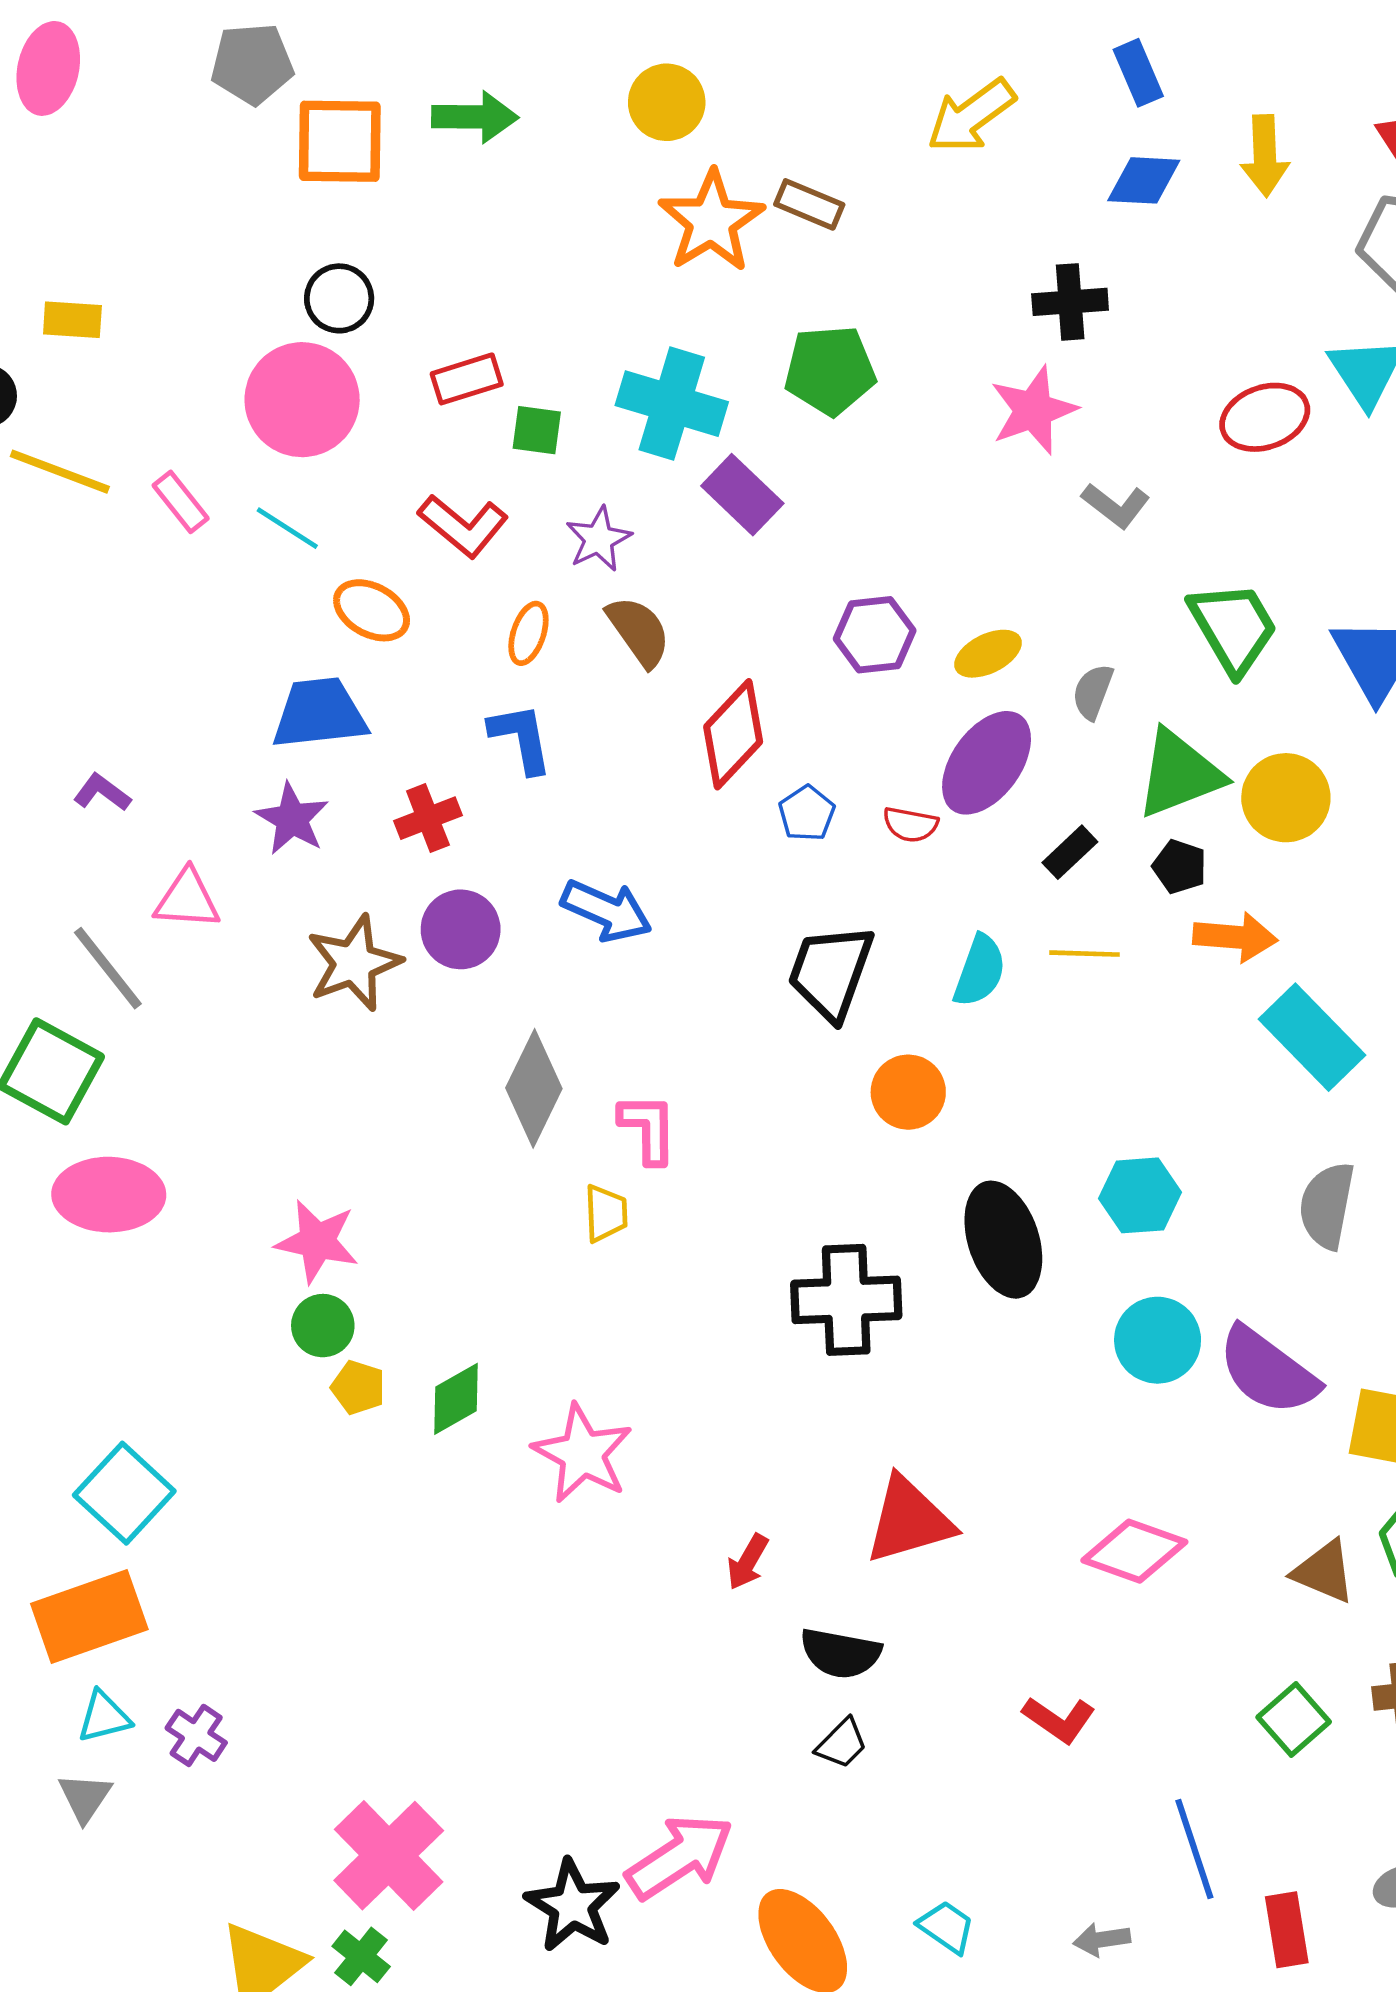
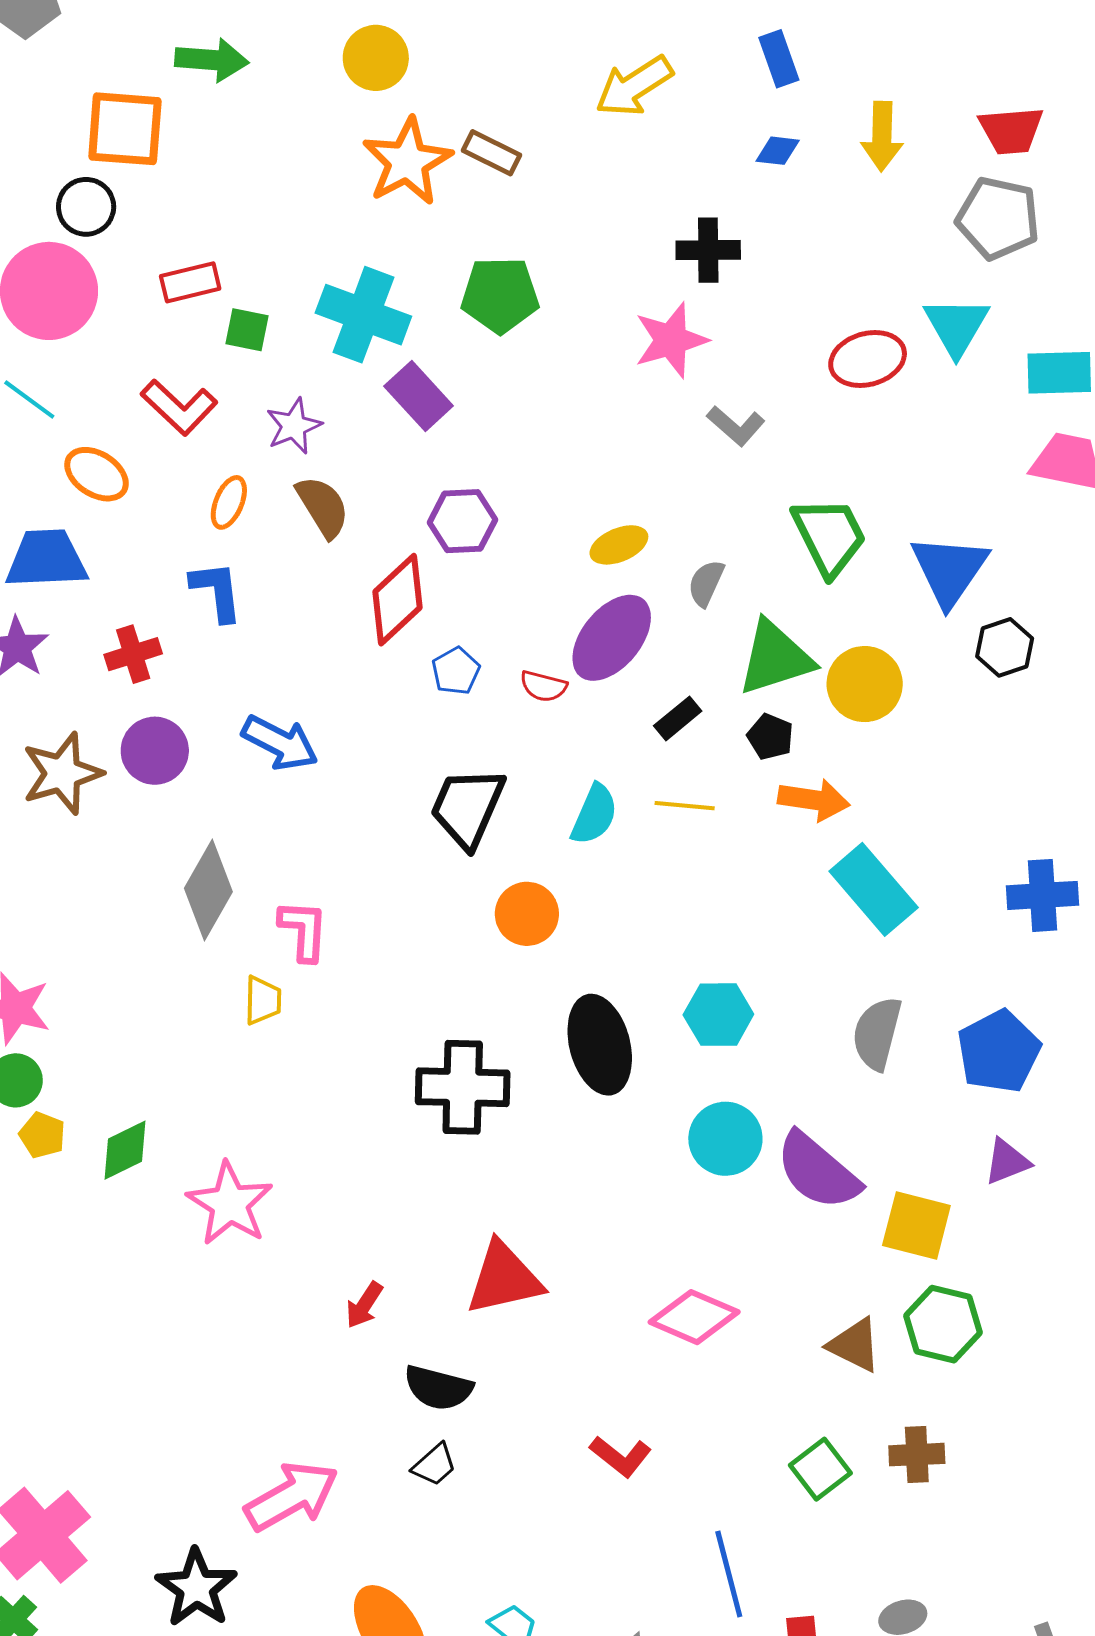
orange square: (340, 141) -> (125, 129), moved
blue diamond: (1144, 180) -> (778, 151), size x0.7
purple hexagon: (875, 635) -> (462, 521), moved
pink arrow: (680, 1857) -> (292, 1496), moved

